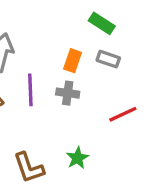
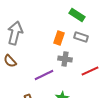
purple line: (30, 90) -> (44, 75), moved, turned 66
gray cross: (68, 93) -> (65, 59), moved

